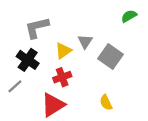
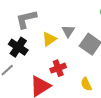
red cross: (62, 77) -> (58, 68), moved

